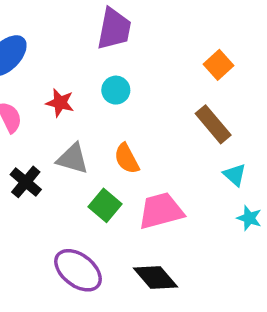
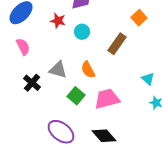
red star: (60, 103) -> (58, 21), moved
brown rectangle: (213, 124) -> (117, 44), moved, turned 75

